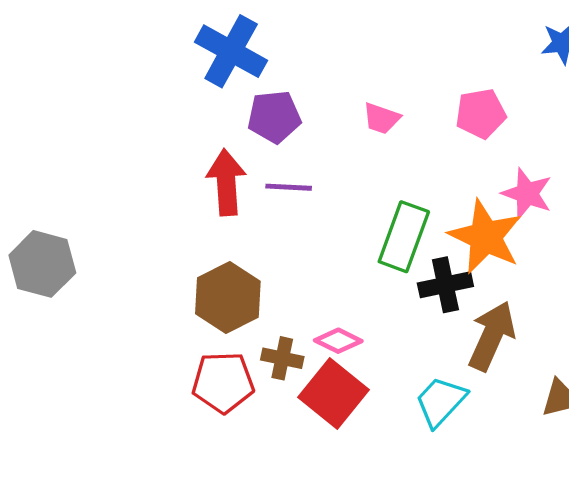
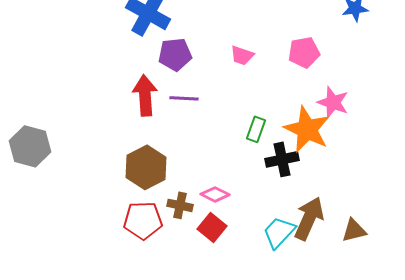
green rectangle: (404, 237) -> (256, 129), size x0.6
brown arrow: (492, 336) -> (309, 218), moved
red square: (333, 393) -> (212, 227), size x0.7

